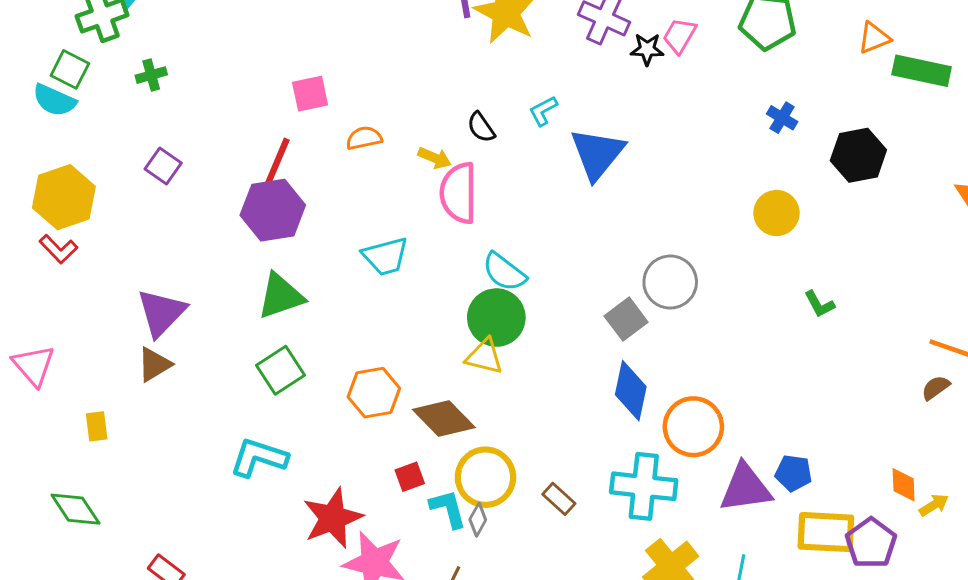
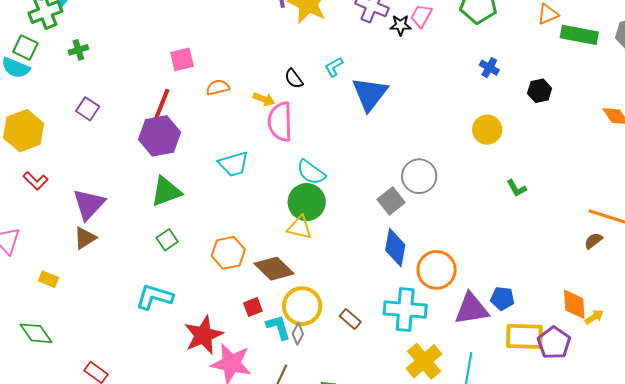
black hexagon: (858, 155) -> (540, 91), size x0.7
red L-shape: (58, 249) -> (35, 181), moved
green square: (280, 370) -> (167, 240), size x0.7
yellow rectangle: (97, 426) -> (48, 279), turned -60
orange diamond: (904, 485) -> (574, 304), size x1.4

